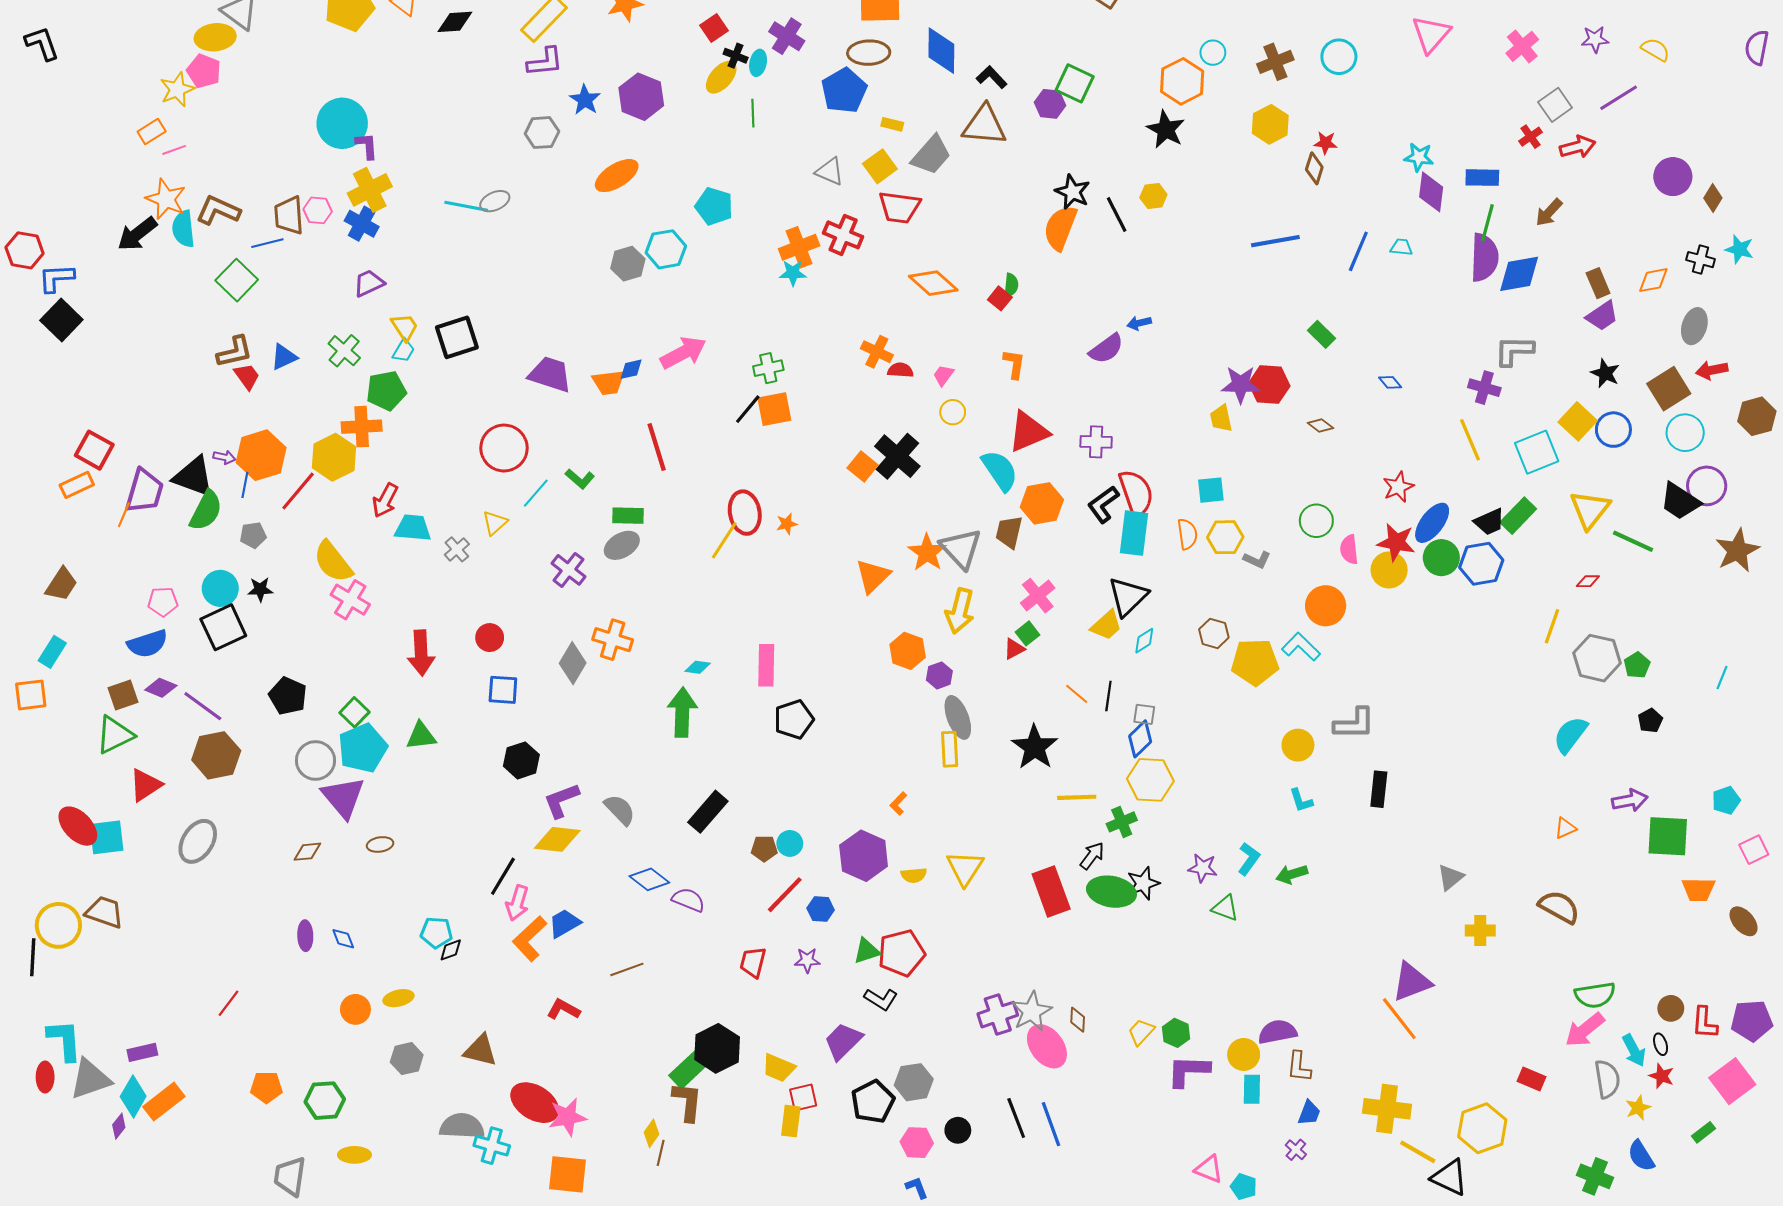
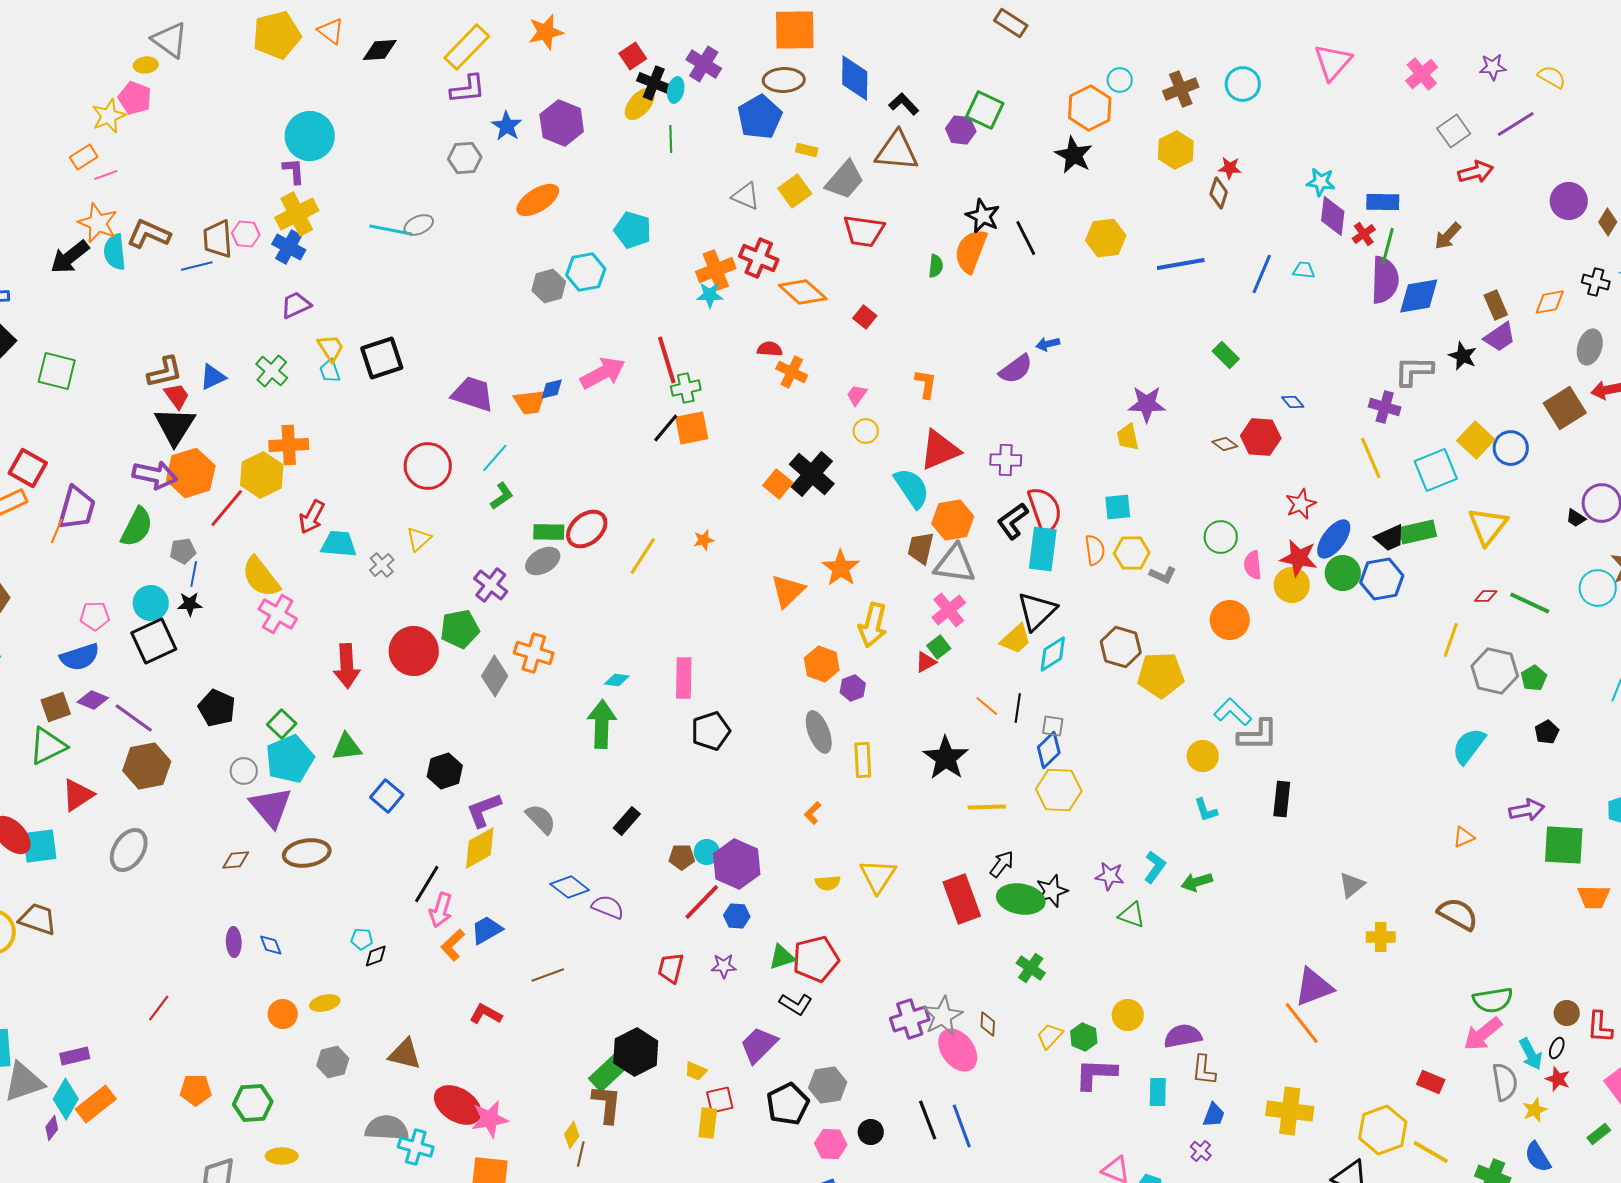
yellow ellipse: (215, 37) -> (146, 65), size x0.6
black cross: (736, 56) -> (654, 83), size x1.4
cyan circle: (342, 123) -> (310, 136), moved
red cross: (1530, 137) -> (1364, 234), moved
yellow hexagon: (1153, 196) -> (1106, 238), moved, size x1.5
red trapezoid: (899, 207) -> (864, 231), moved
green square: (237, 280) -> (57, 371), moved, turned -30
orange diamond: (933, 283) -> (803, 292), moved
green semicircle: (1011, 285) -> (936, 266), moved
red square: (1000, 298) -> (865, 317), moved
cyan trapezoid: (404, 351) -> (330, 371), turned 130
red semicircle: (900, 370) -> (770, 349), moved
black star: (1605, 373) -> (1463, 356), moved
red hexagon: (1269, 385) -> (1261, 437), moved
green pentagon: (386, 391) -> (460, 629), moved
cyan circle: (1685, 433) -> (1598, 588), moved
red line: (657, 447) -> (667, 360), moved
purple arrow: (224, 457) -> (155, 475), size x2.0
black triangle: (194, 477) -> (175, 426), moved, turned 42
green L-shape: (580, 479) -> (502, 496), turned -76
blue line: (245, 485) -> (194, 574), moved
cyan line: (536, 493) -> (495, 458), moved
black trapezoid: (1680, 501) -> (1576, 518), size x0.5
red ellipse: (745, 513) -> (587, 529), moved, turned 60
green rectangle: (1518, 516) -> (1418, 532), turned 33
green line: (1633, 541) -> (1530, 603), moved
gray triangle: (961, 548) -> (955, 564), moved, turned -39
brown hexagon: (1214, 633) -> (1121, 647), size x1.4
red circle: (490, 638) -> (414, 651), size x1.8
cyan diamond: (1144, 641) -> (1053, 654), size x1.4
cyan L-shape: (1301, 647) -> (1233, 712), moved
blue square: (503, 690) -> (387, 796), moved, turned 36
gray ellipse: (958, 717) -> (819, 732), moved
gray circle: (316, 760) -> (244, 771), size x0.7
black rectangle: (708, 812) -> (627, 821), size x0.7
green cross: (1122, 822) -> (1031, 968), moved, turned -32
yellow diamond: (557, 839) -> (480, 848), turned -36
brown ellipse: (380, 844) -> (307, 853), size x1.8
purple hexagon: (864, 856) -> (737, 864), moved
cyan pentagon: (436, 933) -> (362, 939), size x0.7
orange L-shape: (530, 939) -> (453, 945), size x0.7
black ellipse: (1661, 1044) -> (1557, 1048), turned 40
yellow circle: (1244, 1054) -> (1128, 1015), moved
yellow trapezoid: (779, 1068) -> (696, 1071), size x0.7
yellow line: (1418, 1152) -> (1431, 1152), moved

